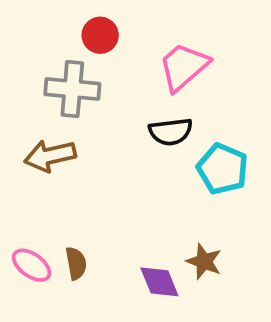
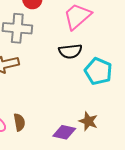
purple diamond: (159, 282) -> (64, 132), turned -55

